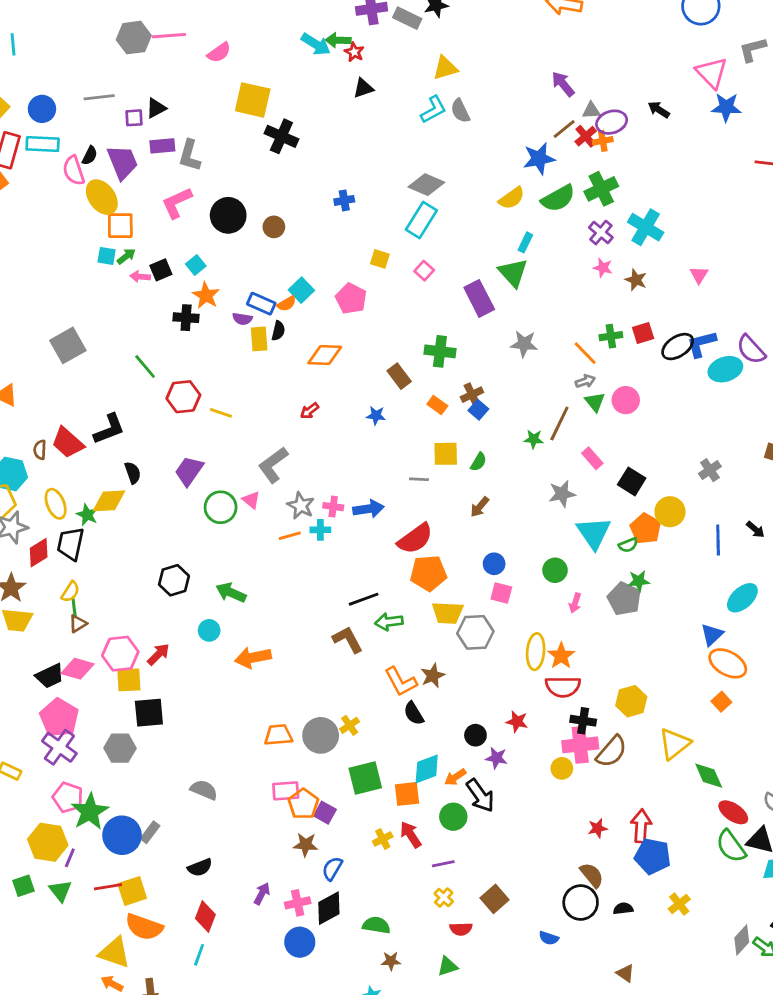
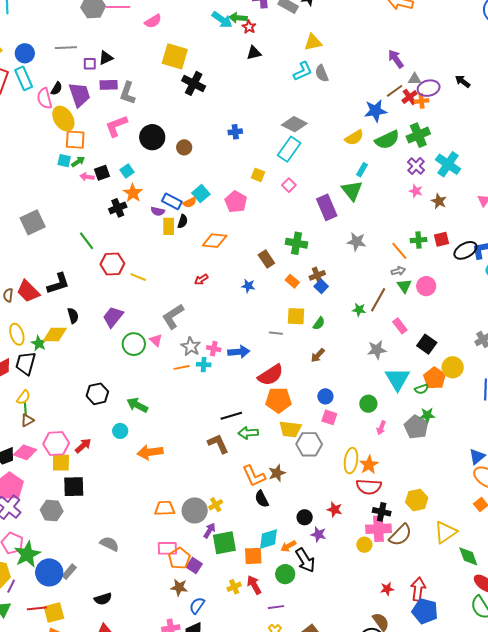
cyan rectangle: (43, 144) -> (24, 78), turned 60
black cross: (186, 318) -> (118, 208), turned -30
purple arrow: (262, 894) -> (209, 531), moved

